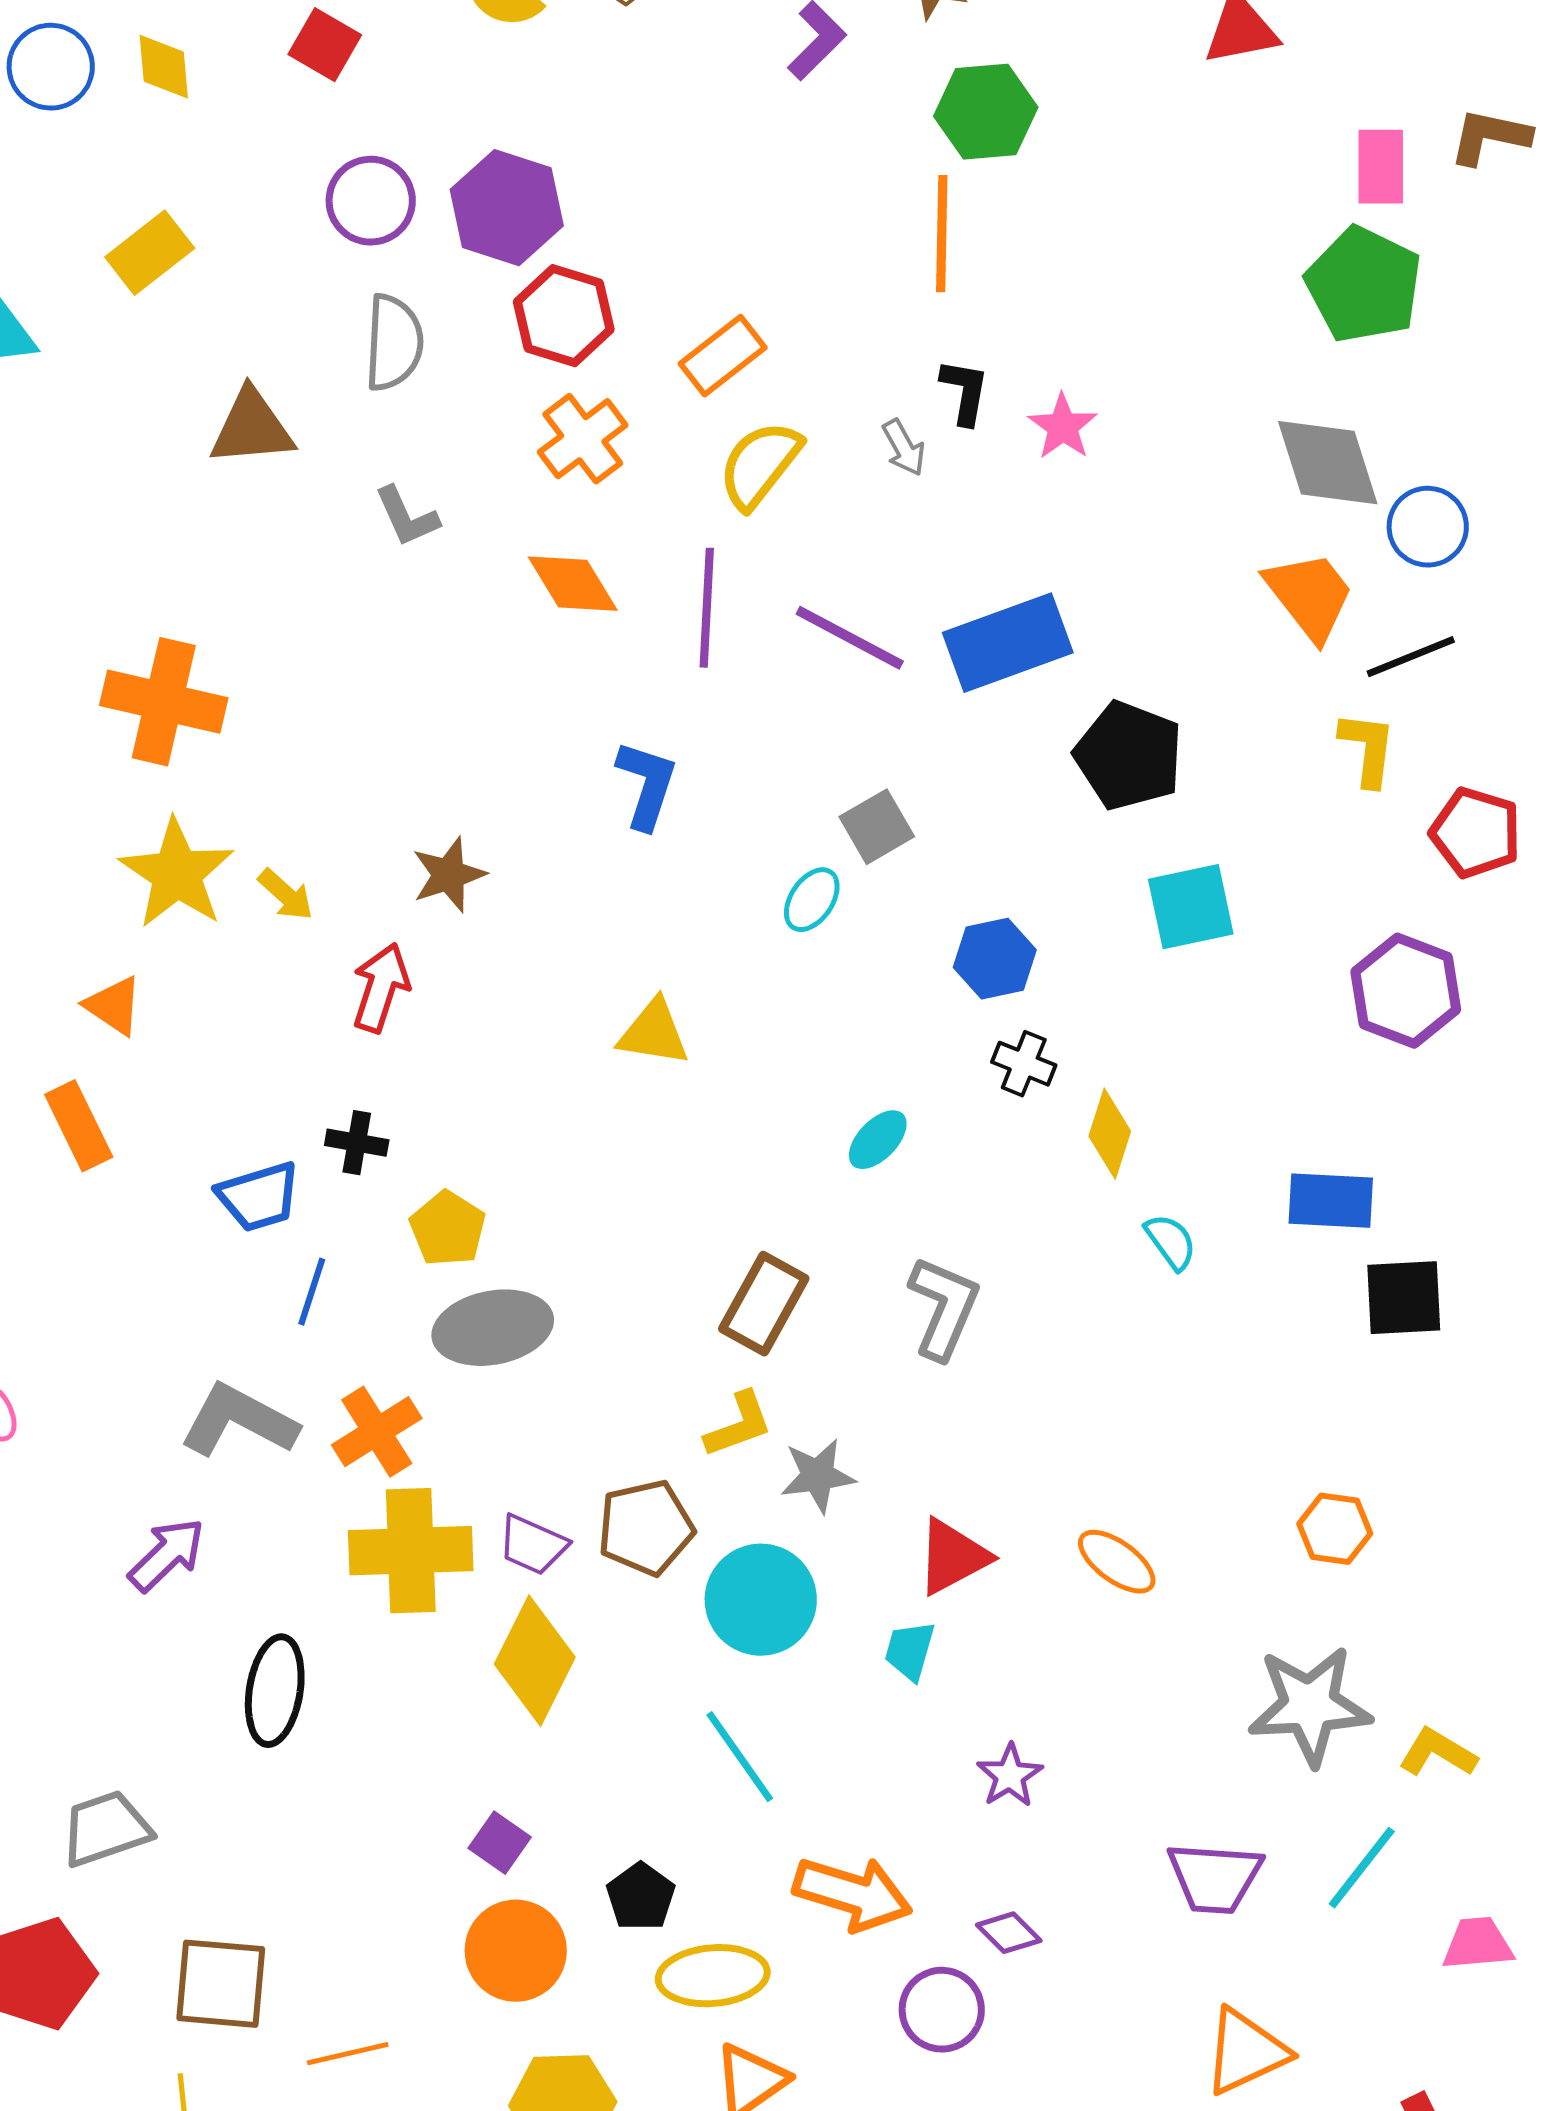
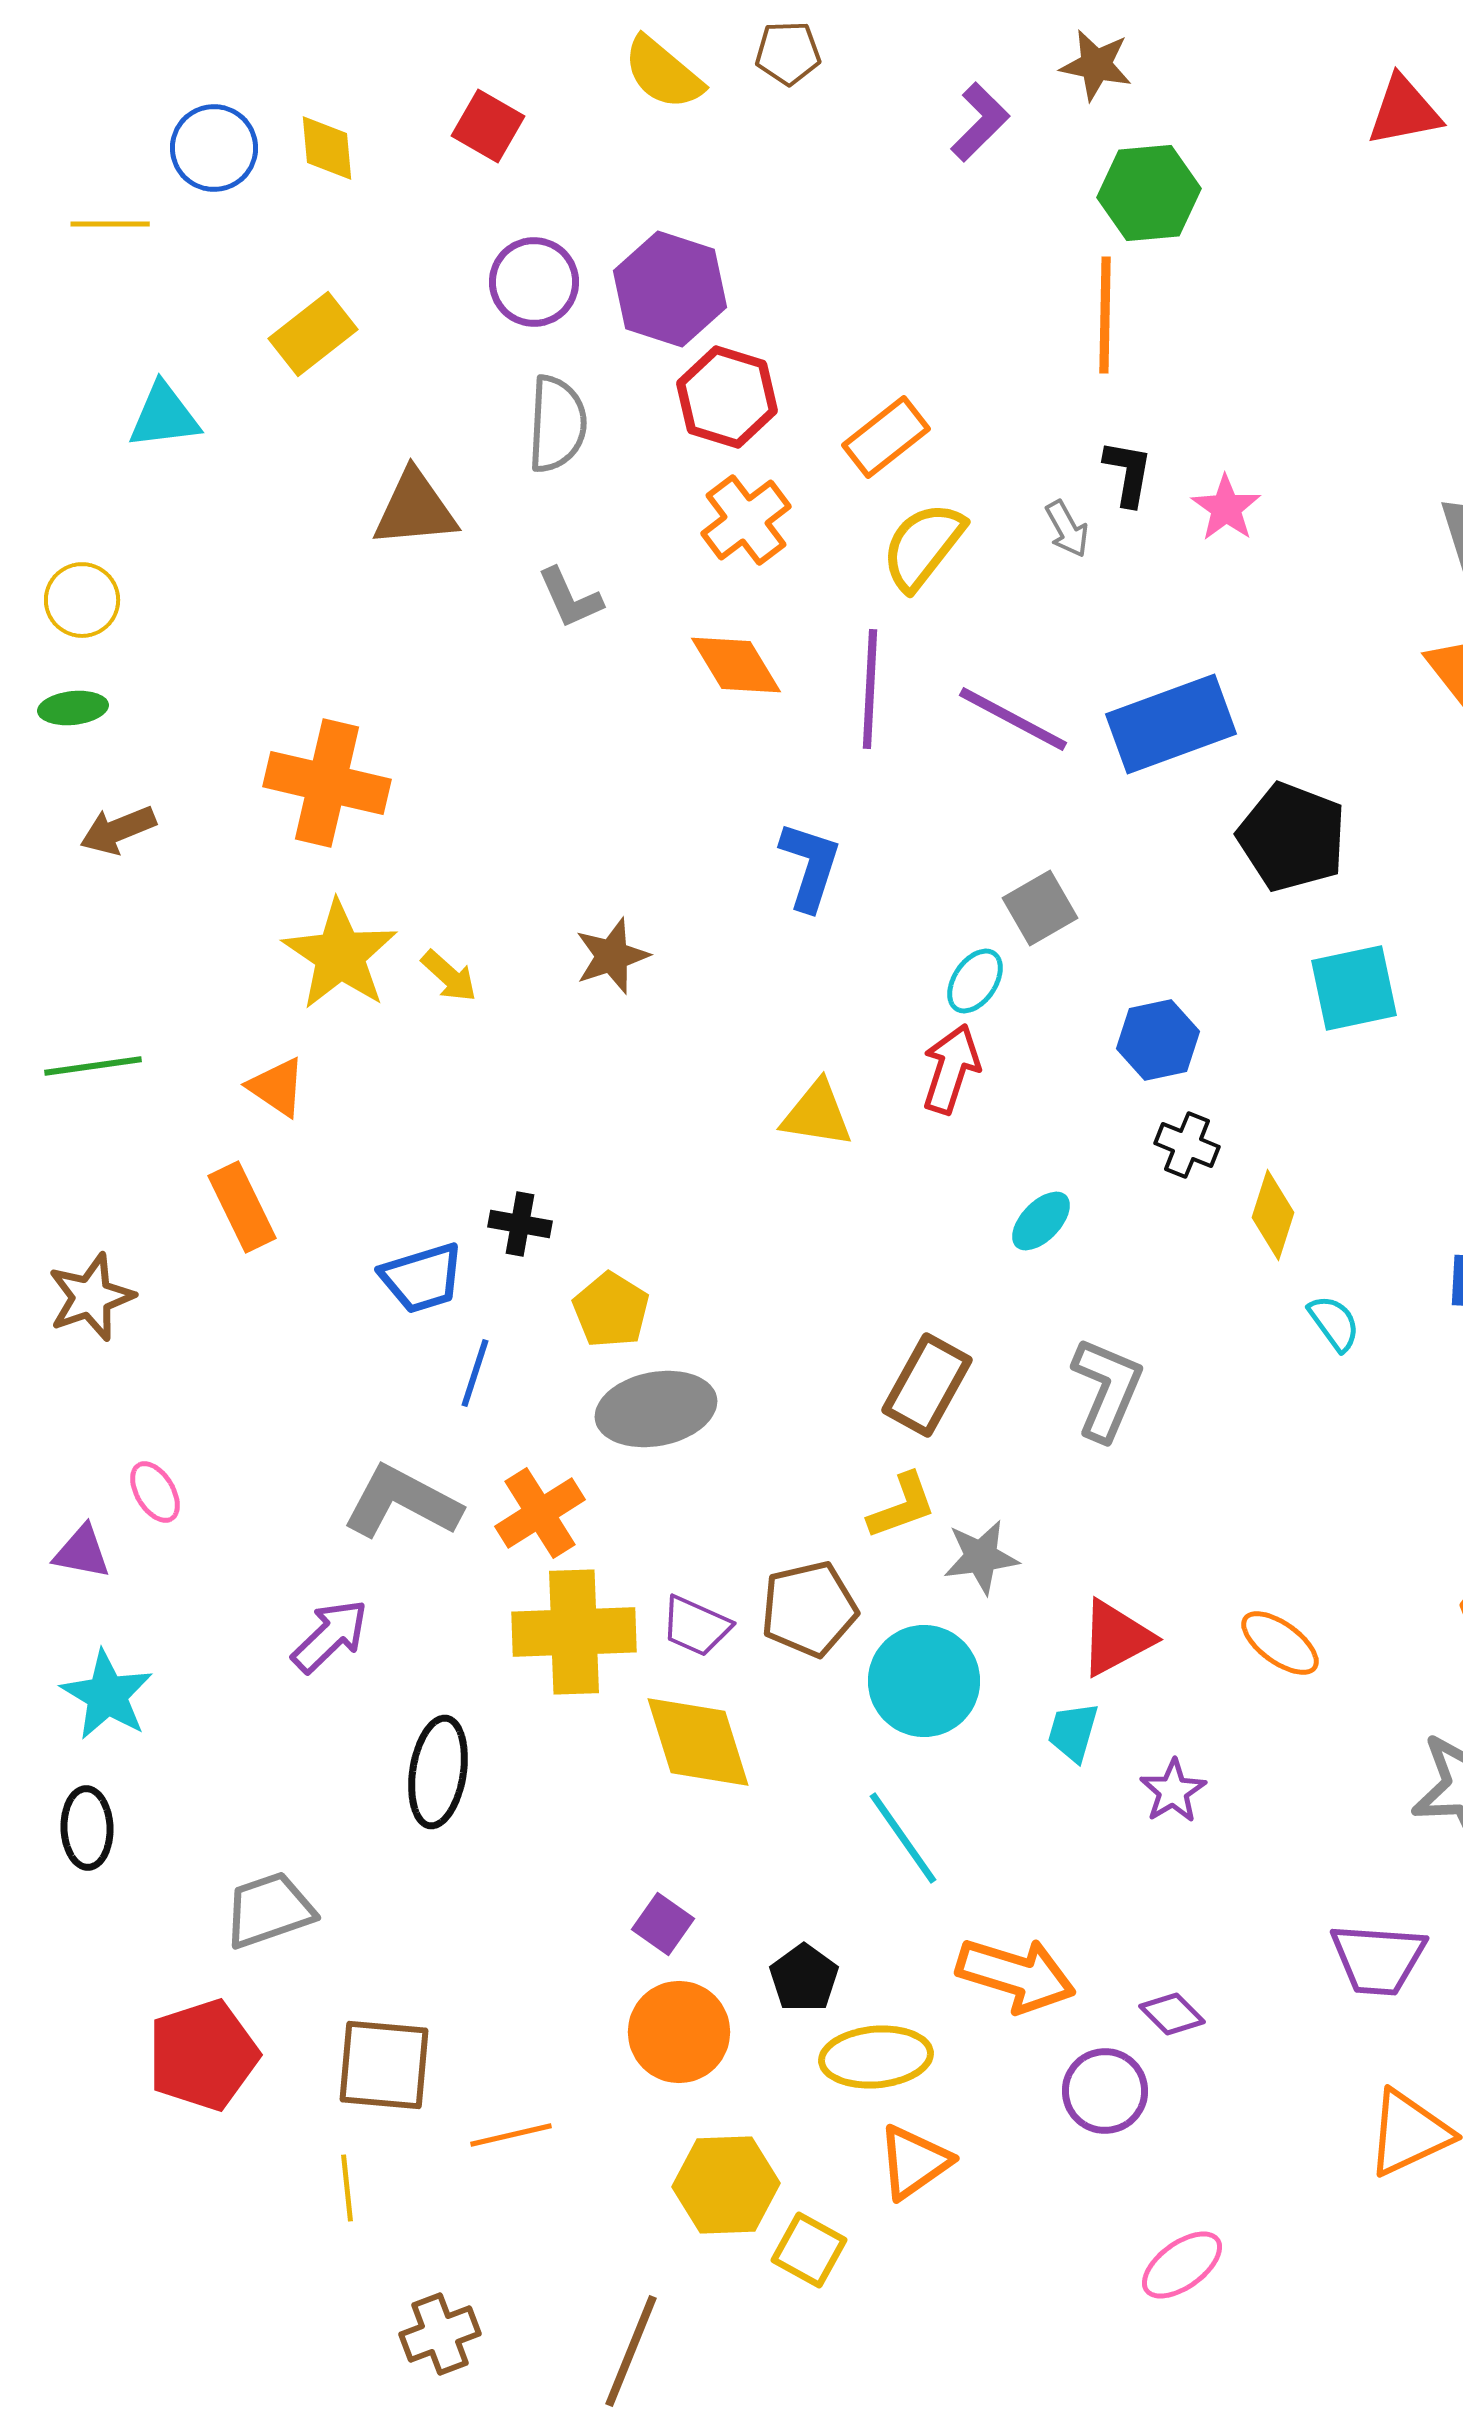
red arrow: (381, 988) -> (951, 1069), moved
yellow diamond: (535, 1661) -> (698, 1742), turned -44
purple star: (1010, 1776) -> (1173, 1791), moved

